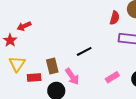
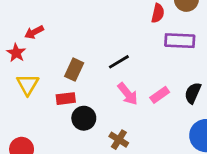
brown rectangle: (52, 66) -> (74, 70), moved, turned 42
pink arrow: (72, 76) -> (128, 94), moved
red rectangle: (34, 78) -> (66, 99), moved

